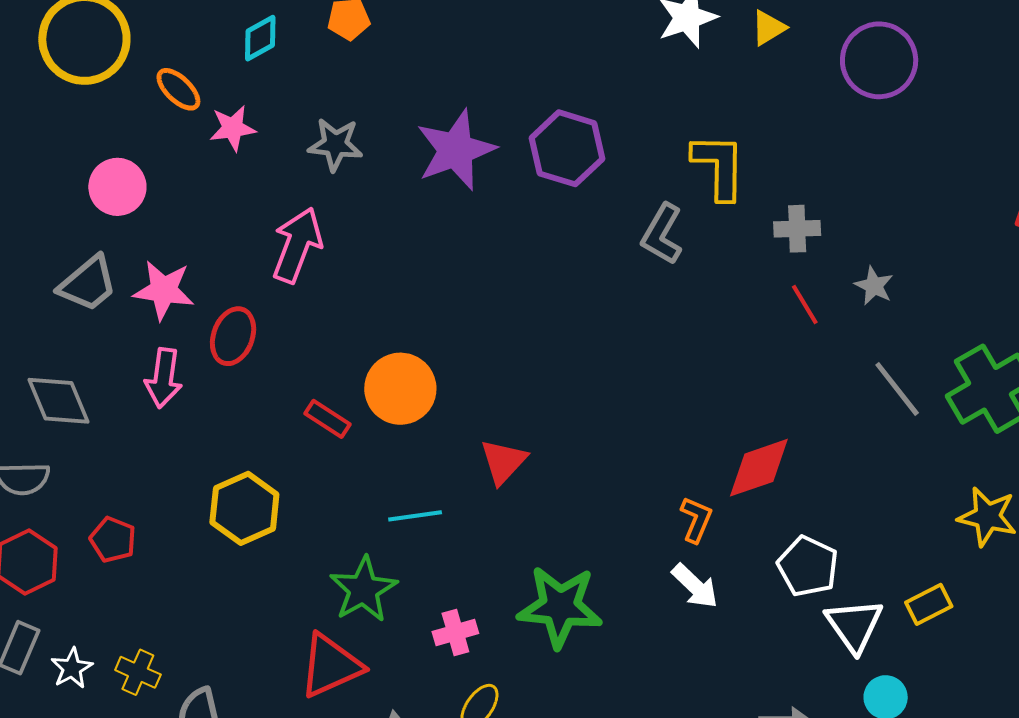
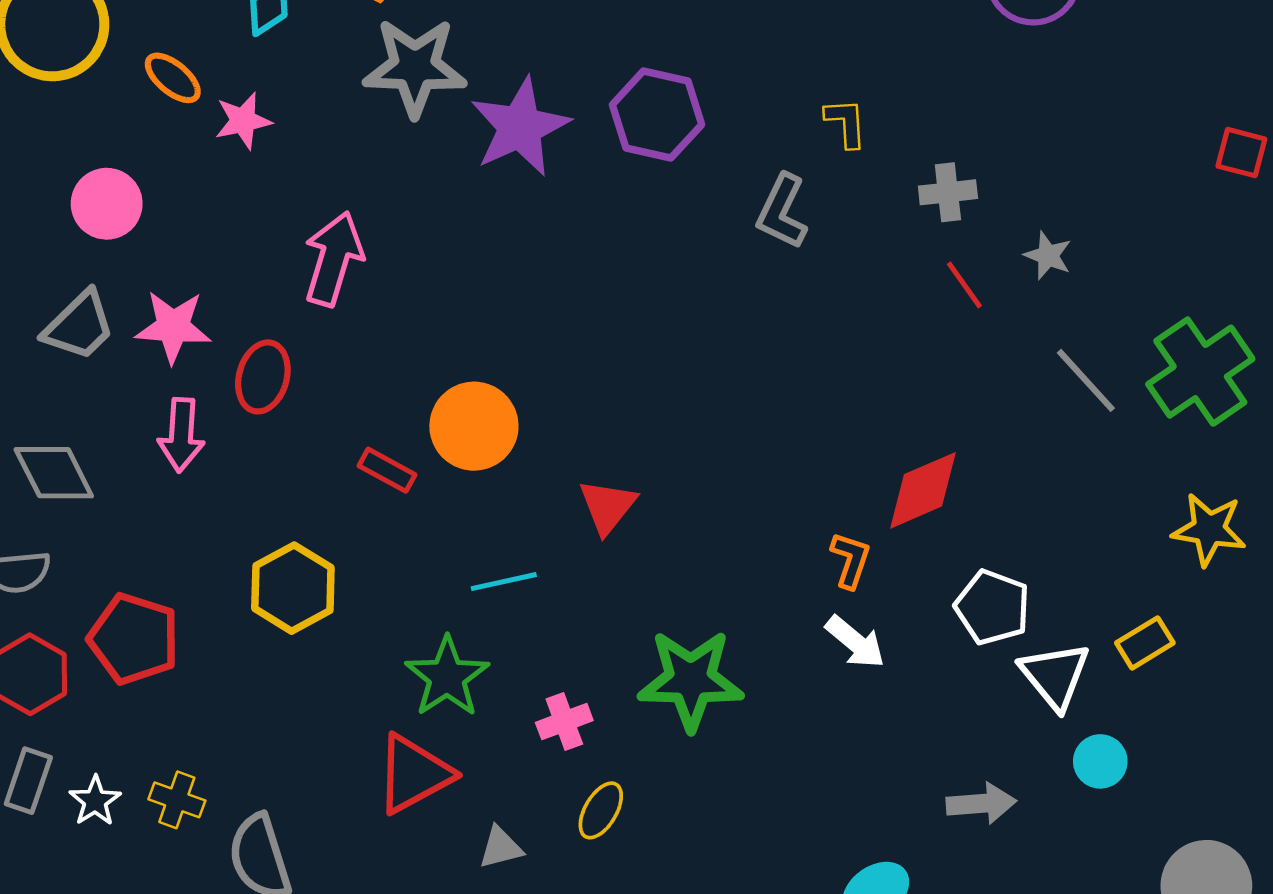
gray star: (335, 144) -> (415, 67), moved, size x1.5
yellow L-shape: (719, 166) -> (846, 123), size x0.6
red pentagon: (113, 540) -> (134, 639), size x1.6

